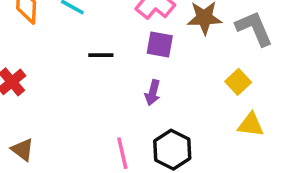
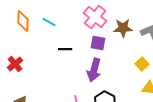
purple arrow: (153, 93) -> (94, 70), size x1.6

